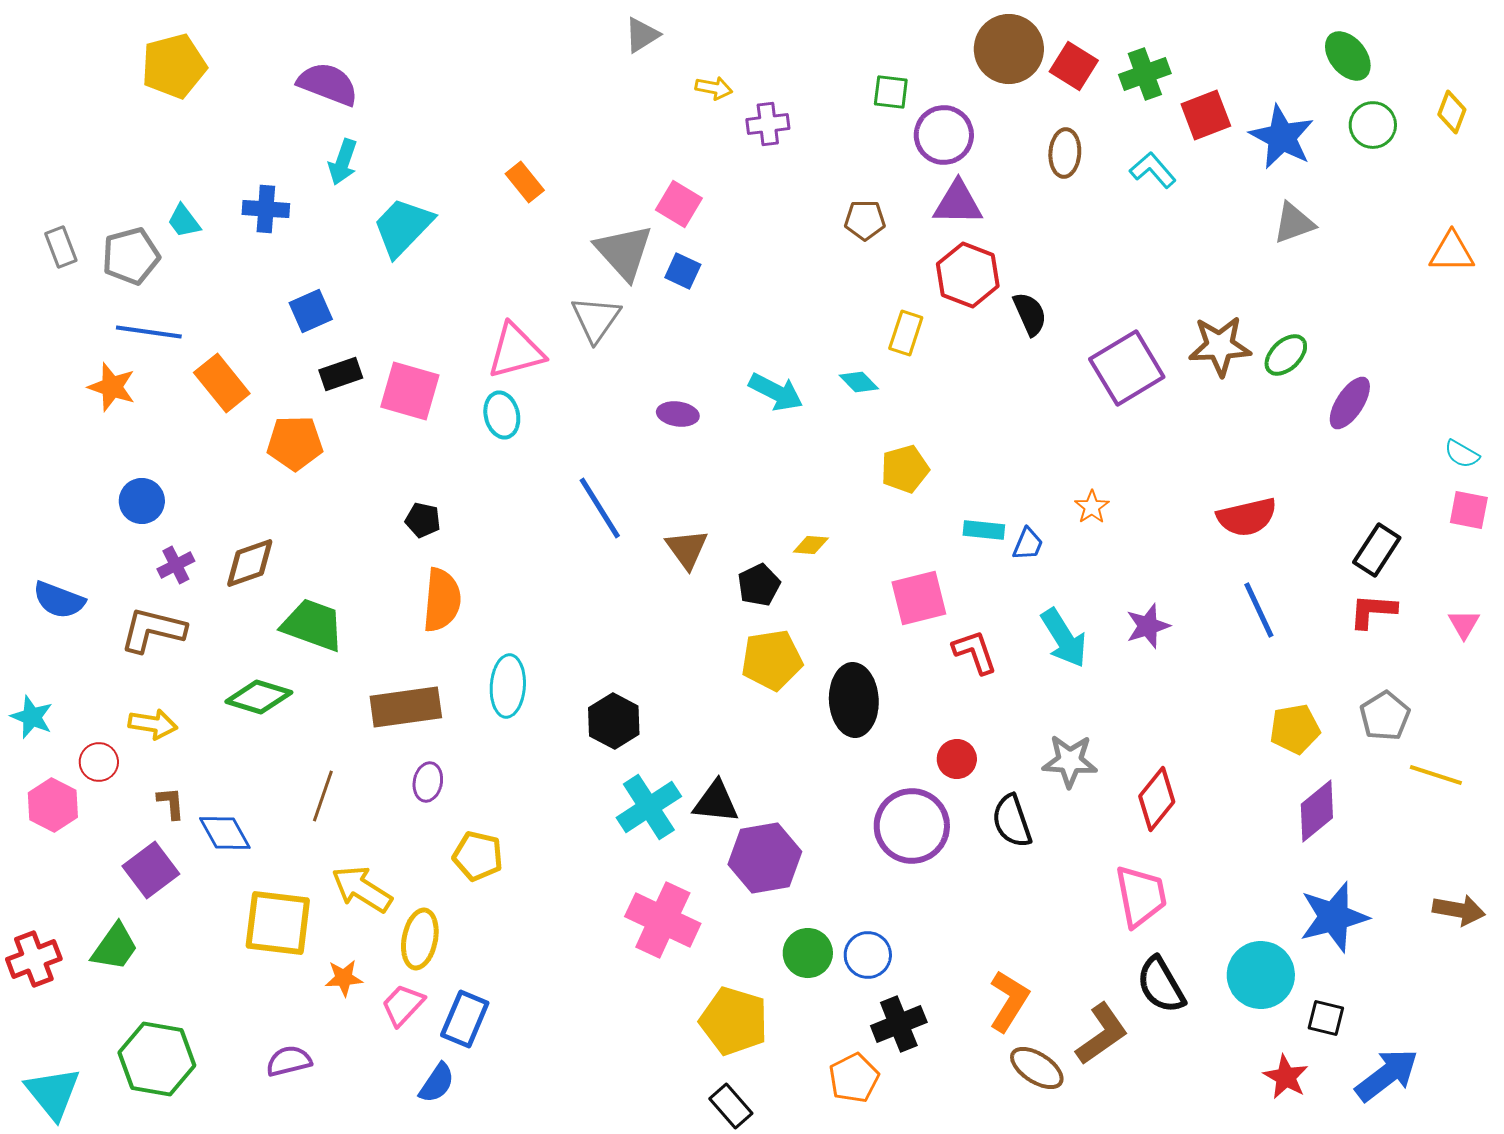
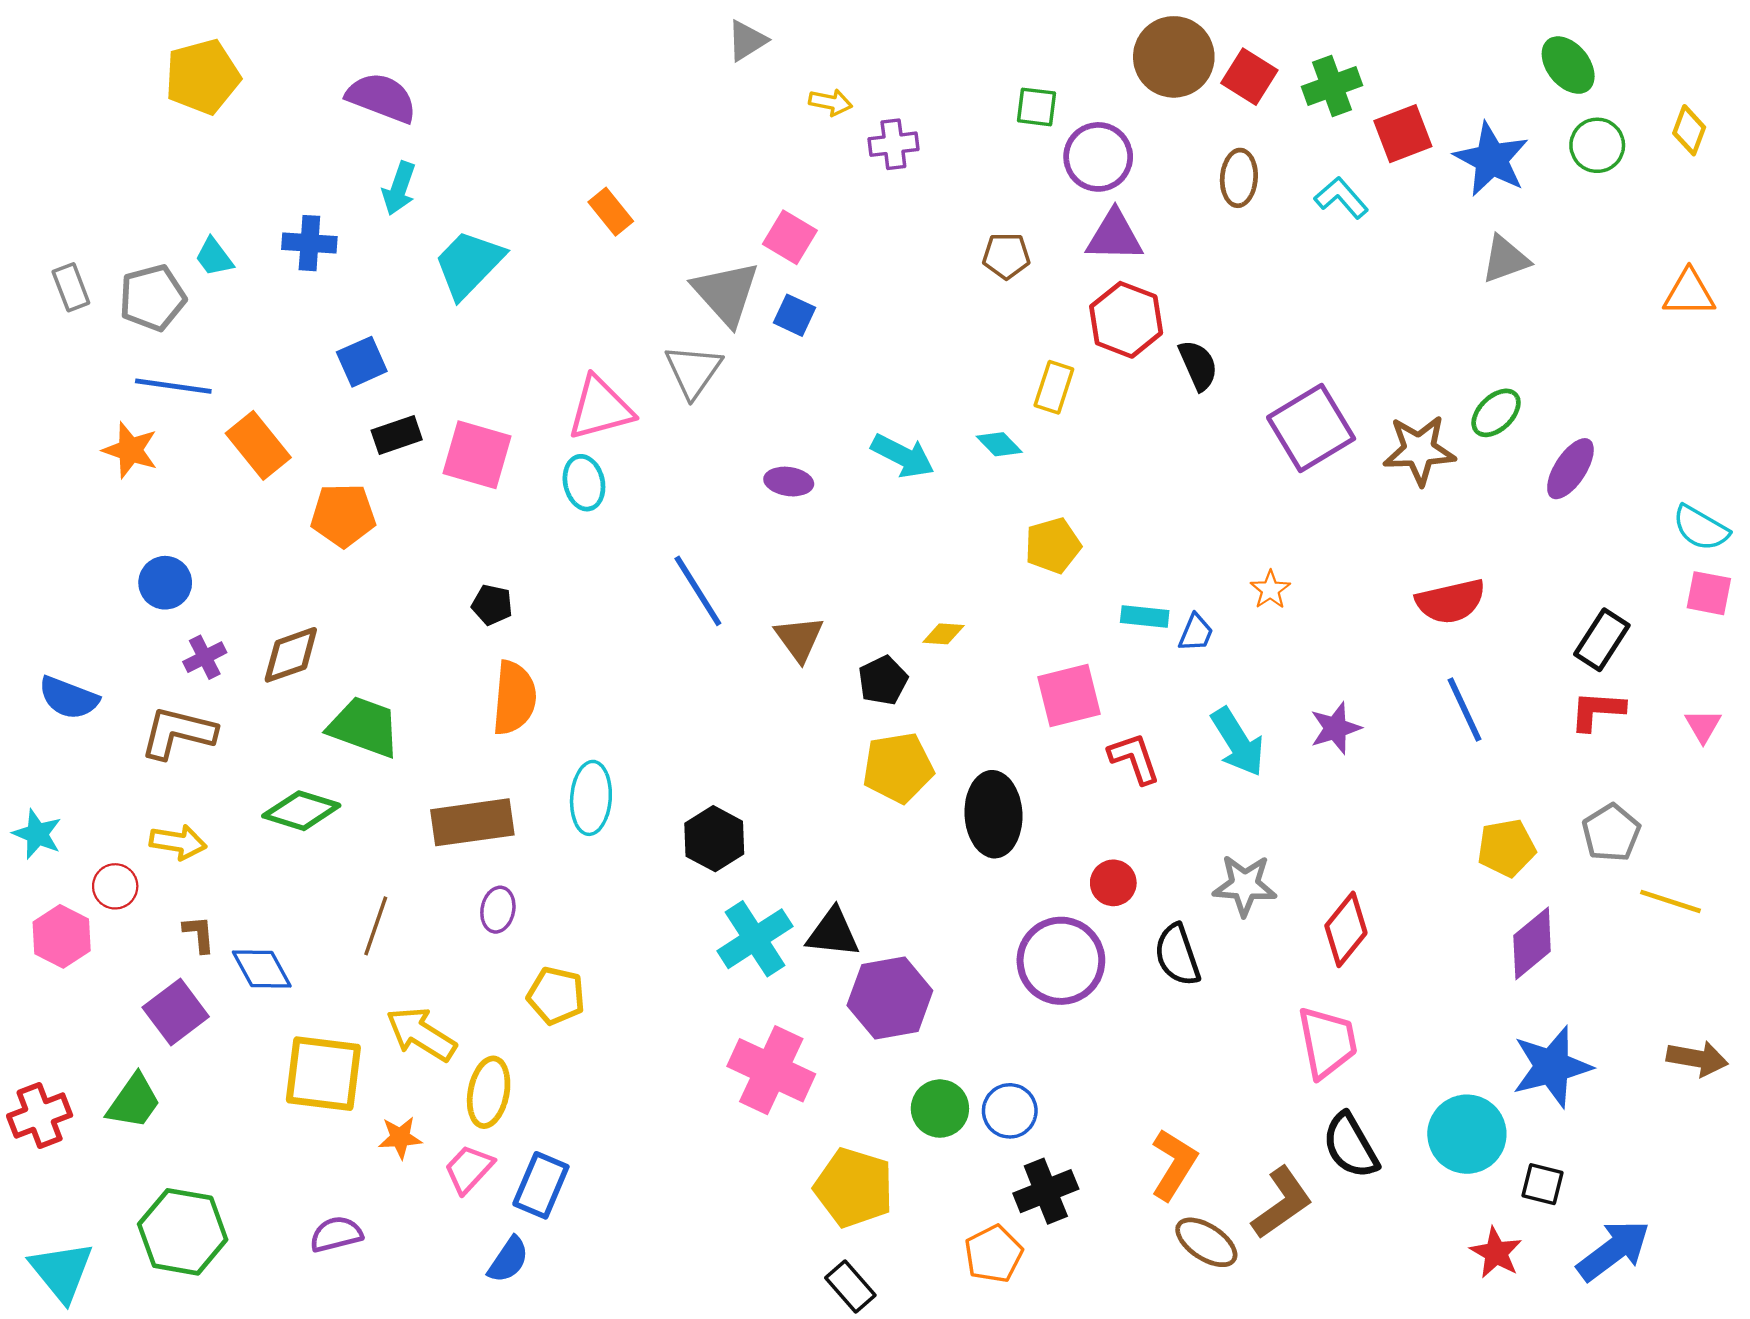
brown star: (1220, 346) -> (1419, 450), moved
cyan semicircle: (1462, 454) -> (1701, 528), size x1.4

